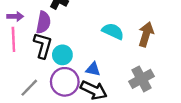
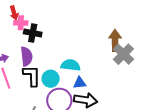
cyan semicircle: (113, 31) -> (71, 65), moved
gray cross: (141, 79) -> (123, 54), moved

